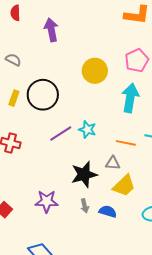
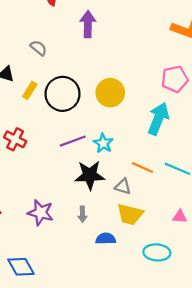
yellow circle: (95, 71) -> (110, 93), moved
black star: (84, 175) -> (90, 175), moved
yellow trapezoid: (124, 186) -> (130, 214), turned 45
gray arrow: (85, 206) -> (82, 214), moved
blue semicircle: (108, 211) -> (106, 239), turned -30

